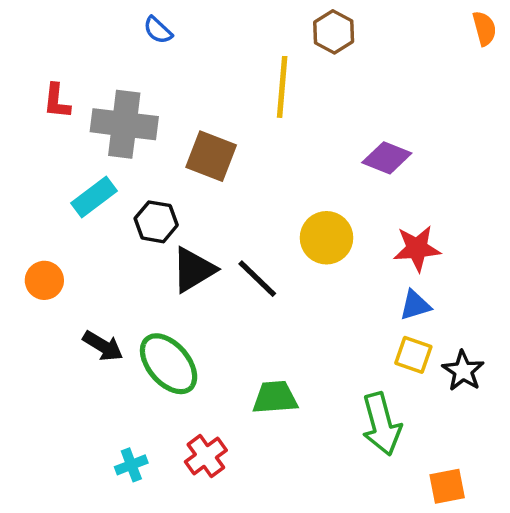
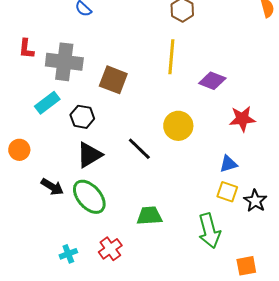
yellow line: (282, 87) -> (171, 57), moved
red star: (417, 248) -> (242, 119), moved
black triangle: (193, 270) -> (89, 155), moved

